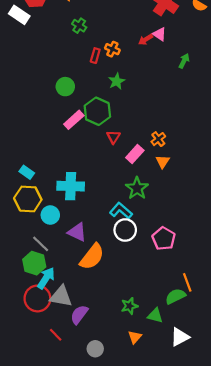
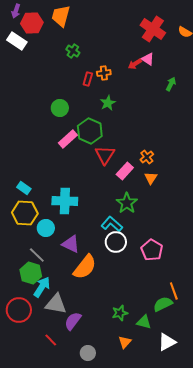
orange cross: (112, 49) -> (104, 73), turned -32
red triangle: (113, 137) -> (105, 155), size x1.5
red circle: (37, 298) -> (19, 310), moved

